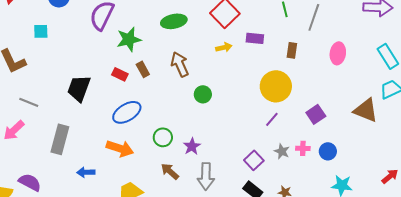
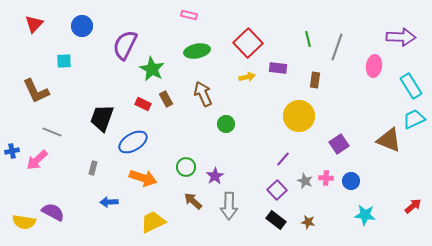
green star: (129, 39) -> (152, 69), turned -30
pink ellipse: (338, 53) -> (374, 66), moved
blue ellipse: (127, 112) -> (133, 142), moved
purple line: (272, 119) -> (283, 159), moved
gray rectangle: (60, 139) -> (93, 168), moved, size x0.5

